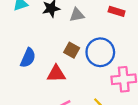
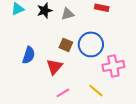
red triangle: (56, 74) -> (54, 67), turned -42

